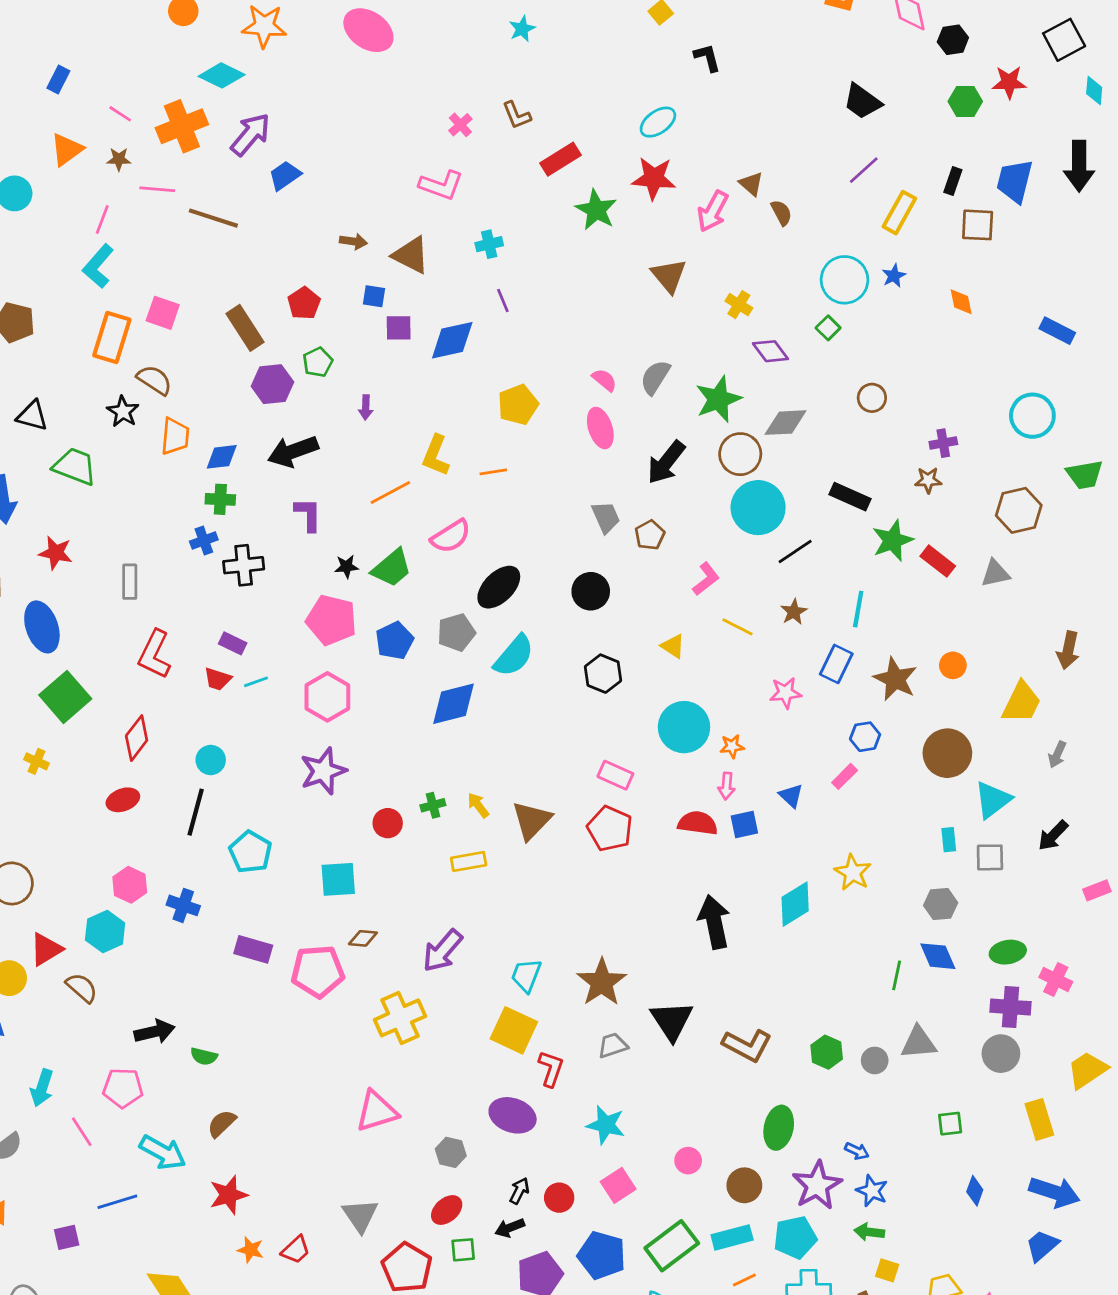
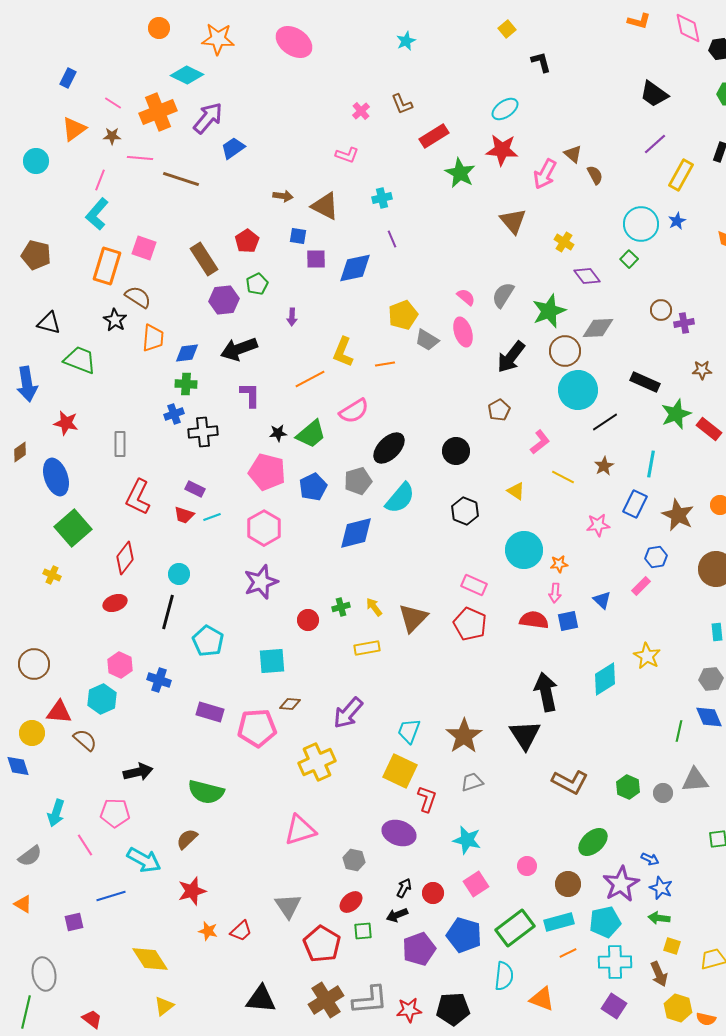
pink L-shape: (441, 185) -> (347, 155), size x0.7
purple cross: (943, 443) -> (684, 323), moved
gray trapezoid: (606, 517) -> (427, 340), moved, turned 145
red triangle: (46, 949) -> (59, 712), turned 36
black triangle: (672, 1021) -> (525, 735), moved
green semicircle: (204, 1056) -> (206, 792), moved, size x1.8
green ellipse: (779, 1128) -> (593, 842), turned 36

